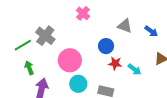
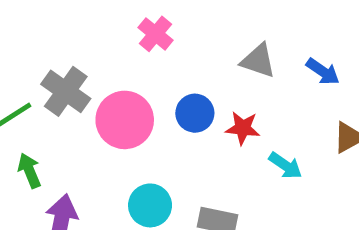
blue circle: (106, 46) -> (195, 113), moved
pink circle: (70, 60) -> (125, 120), moved
red star: (115, 64) -> (243, 128), moved

